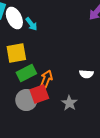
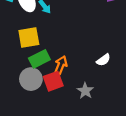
white semicircle: (86, 74) -> (103, 60), turned -40
gray circle: (26, 100) -> (31, 79), moved

